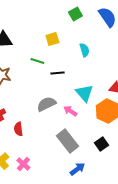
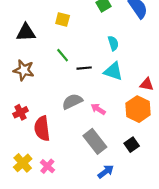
yellow square: (52, 39) -> (63, 20), moved, turned 32
green line: (37, 61) -> (63, 55), turned 32
cyan triangle: (84, 93) -> (113, 71), moved, turned -30
red semicircle: (18, 129) -> (42, 128), size x1.6

